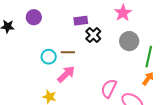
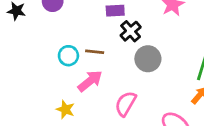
gray circle: (129, 41) -> (148, 59), moved
pink semicircle: (109, 88) -> (126, 104), moved

